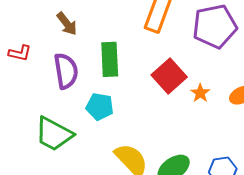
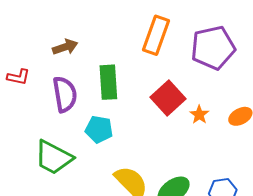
brown arrow: (67, 24) -> (65, 47), turned -70

